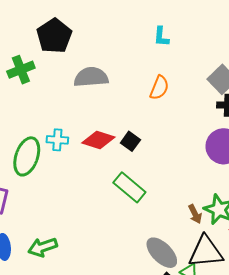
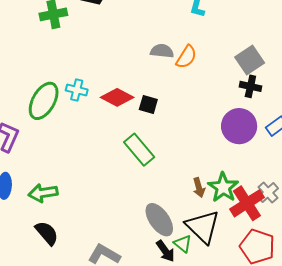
gray semicircle: (91, 77) -> (162, 51), moved, size x0.7
black square: (130, 141) -> (148, 105), turned -30
black triangle: (206, 252) -> (203, 227), turned 39

